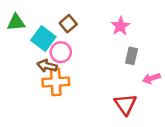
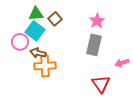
green triangle: (16, 22) -> (36, 14), moved
pink circle: (61, 52) -> (20, 42), moved
gray rectangle: (132, 56) -> (94, 45), moved, size x1.5

